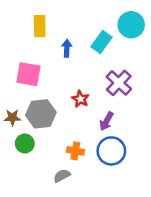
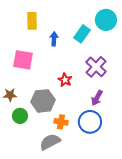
gray hexagon: (41, 114) -> (43, 101), moved
purple arrow: (106, 121) -> (97, 98), moved
gray semicircle: (62, 176) -> (50, 142), size x1.5

